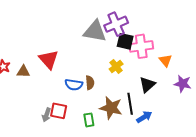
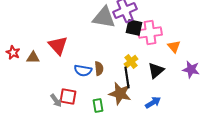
yellow cross: (116, 67) -> (131, 62), moved
black line: (130, 104) -> (127, 78), moved
gray arrow: (47, 115) -> (56, 100), turned -56

